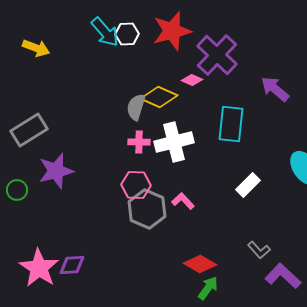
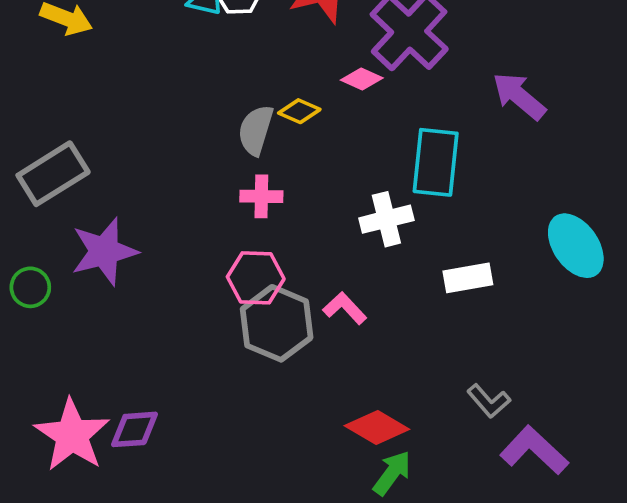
yellow diamond: (159, 97) -> (299, 111), size x0.6
white cross: (174, 142) -> (386, 219), moved, size x0.7
white rectangle: (248, 185) -> (468, 278), turned 35

